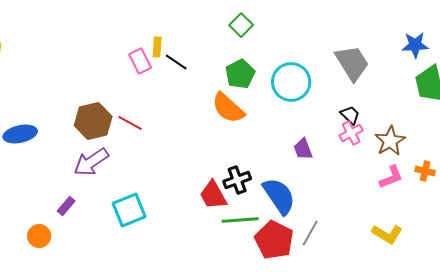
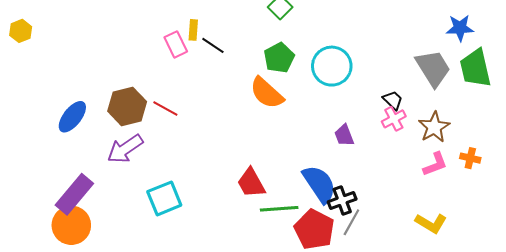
gray trapezoid: (352, 63) -> (433, 68), moved
blue ellipse: (20, 134) -> (72, 117), moved, turned -40
black cross: (237, 180) -> (342, 200), moved
purple rectangle: (66, 206) -> (74, 194), moved, size x2.0
orange circle: (39, 236) -> (71, 225), size x1.6

